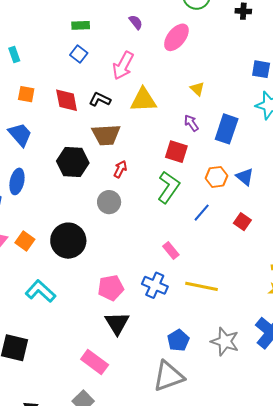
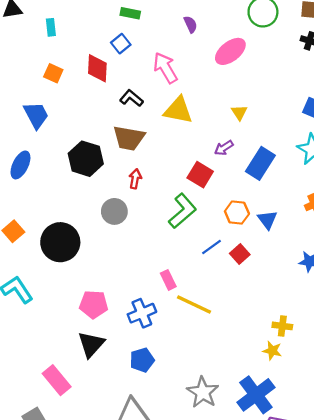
pink arrow: (123, 66) -> (165, 68), turned 108
red diamond: (67, 100) -> (97, 68), moved
purple arrow: (191, 123) -> (224, 148), turned -102
red arrow: (120, 169) -> (135, 179), turned -30
red square: (242, 222) -> (240, 254), moved
blue cross: (155, 285) -> (142, 313), turned 30
yellow line: (202, 286) -> (194, 305), moved
blue pentagon: (178, 340) -> (142, 360), moved

